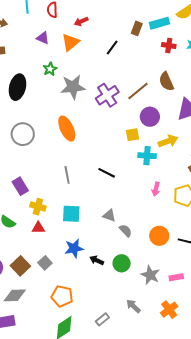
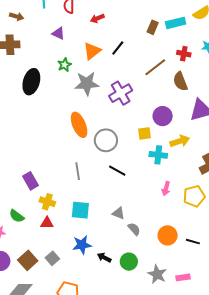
orange triangle: (70, 42) -> (92, 51), moved
red cross: (169, 46) -> (184, 54), moved
black line: (112, 48) -> (118, 48), moved
brown line: (138, 91) -> (155, 67), moved
gray circle: (23, 134) -> (106, 140), moved

